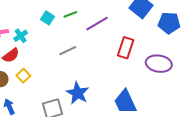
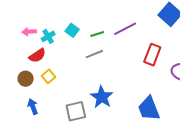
green line: (70, 14) -> (97, 34), moved
cyan square: (48, 18) -> (72, 30), moved

